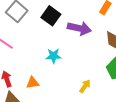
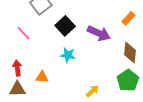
black square: (51, 16) -> (65, 26), moved

